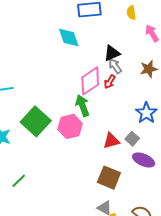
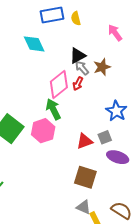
yellow semicircle: (131, 13) -> (76, 18), moved
brown star: (149, 69) -> (102, 67), moved
gray square: (132, 139) -> (105, 137), turned 32

